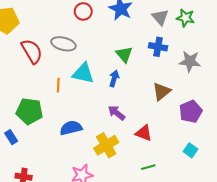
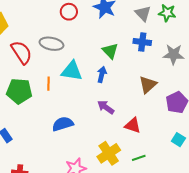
green pentagon: (29, 111) -> (19, 91), moved
yellow cross: (106, 145) -> (109, 153), moved

